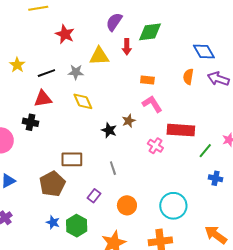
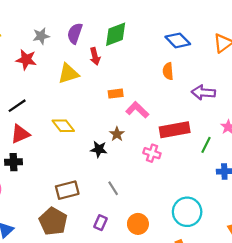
gray star: (76, 72) -> (41, 36), moved
purple arrow: (218, 79) -> (203, 92), moved
orange rectangle: (147, 80) -> (116, 94), moved

